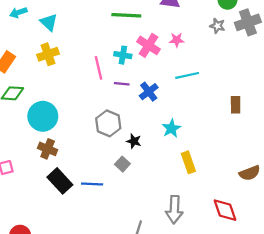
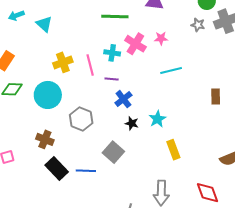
yellow cross: (48, 54) -> (63, 62), moved
blue cross: (149, 92) -> (123, 99), moved
cyan circle: (43, 116) -> (48, 95), moved
gray hexagon: (108, 123) -> (81, 119), moved
black star: (134, 141) -> (132, 123), moved
gray square: (122, 164) -> (113, 152), size x1.5

